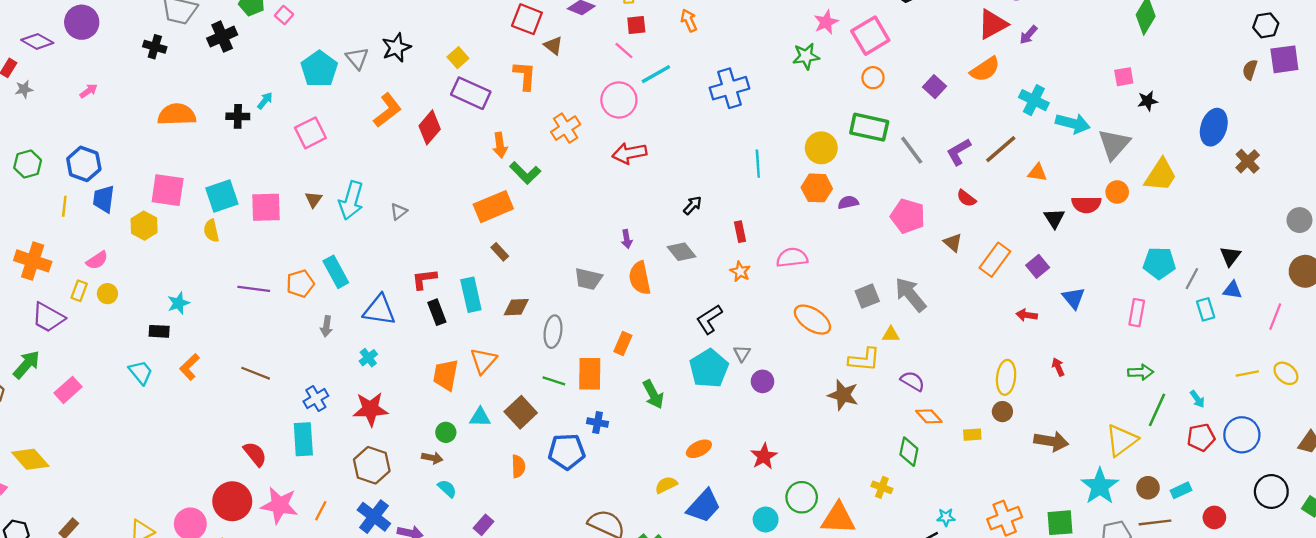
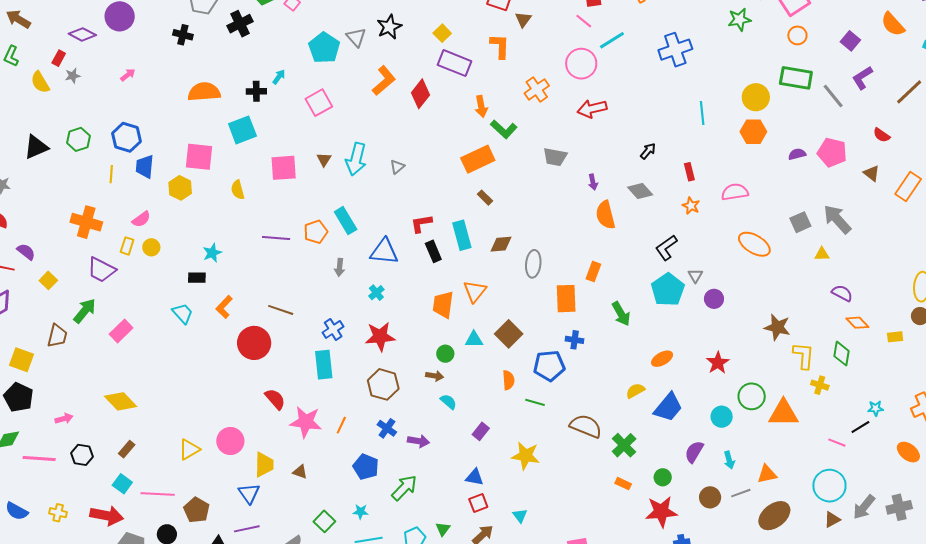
brown triangle: (553, 46) -> (523, 20), turned 30
orange semicircle: (985, 69) -> (893, 24), turned 84
purple L-shape: (959, 152) -> (862, 78), moved
cyan square: (222, 196) -> (242, 130), moved
purple semicircle: (848, 202) -> (797, 154), moved
gray trapezoid: (588, 279) -> (555, 157), moved
yellow L-shape: (864, 360) -> (804, 356), moved, turned -88
green line: (554, 381) -> (535, 402), moved
brown star: (843, 395) -> (777, 327), moved
red semicircle: (255, 454) -> (275, 399), moved
yellow diamond: (30, 459) -> (121, 401), moved
red circle: (232, 501) -> (254, 343), moved
blue cross: (374, 517) -> (387, 428), size x0.7

